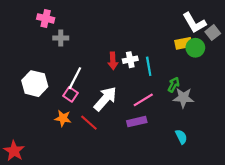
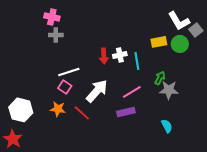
pink cross: (46, 18) -> (52, 17), moved
yellow rectangle: (183, 43) -> (159, 42), moved
white line: (75, 78) -> (69, 72), turned 45
white hexagon: (35, 84) -> (21, 110), moved

